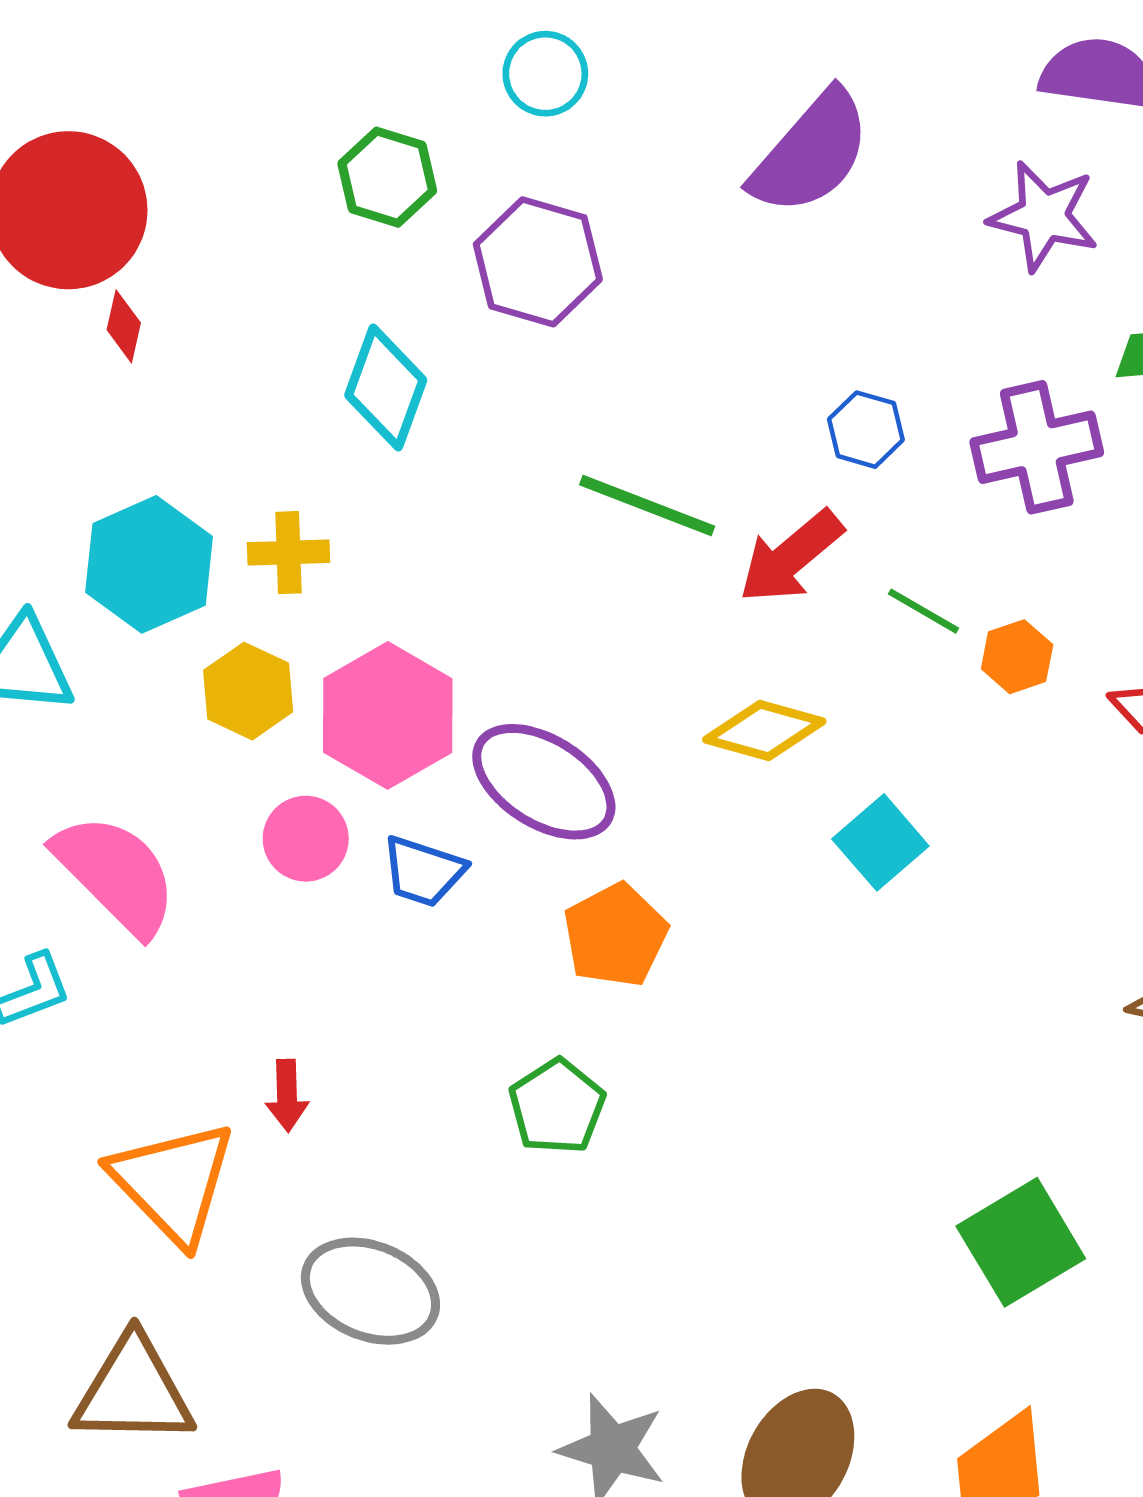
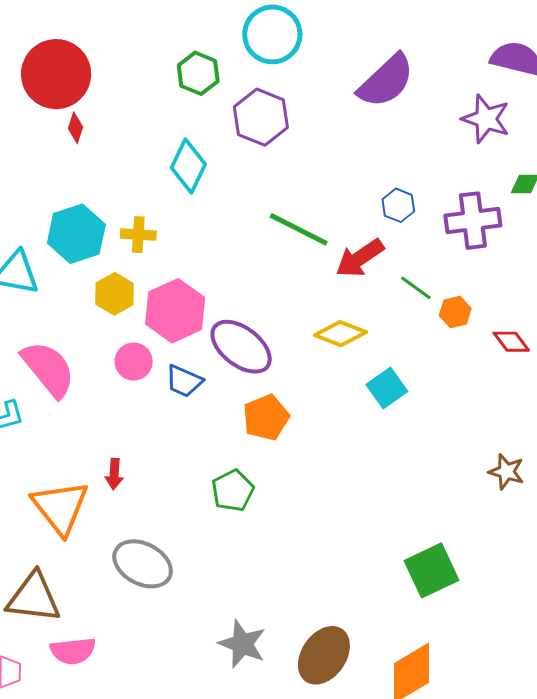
cyan circle: (545, 74) -> (272, 34), size x1.6

